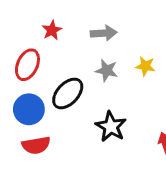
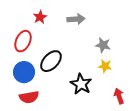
yellow star: (145, 66) -> (105, 66), moved
gray star: (107, 70) -> (103, 45), moved

